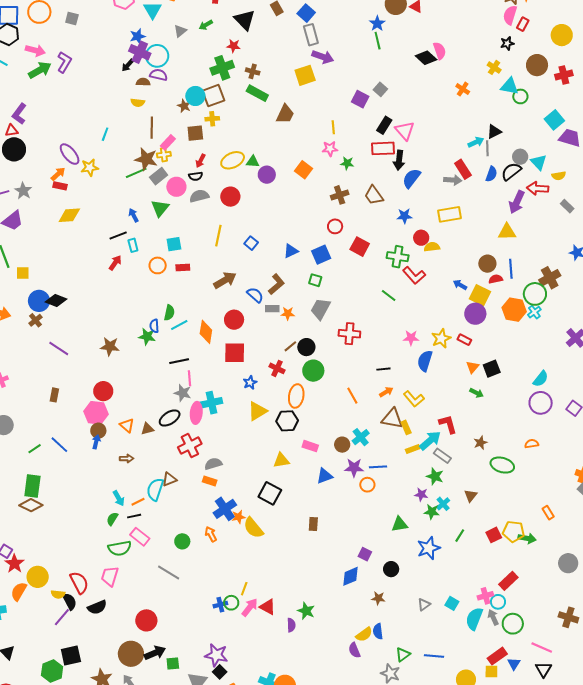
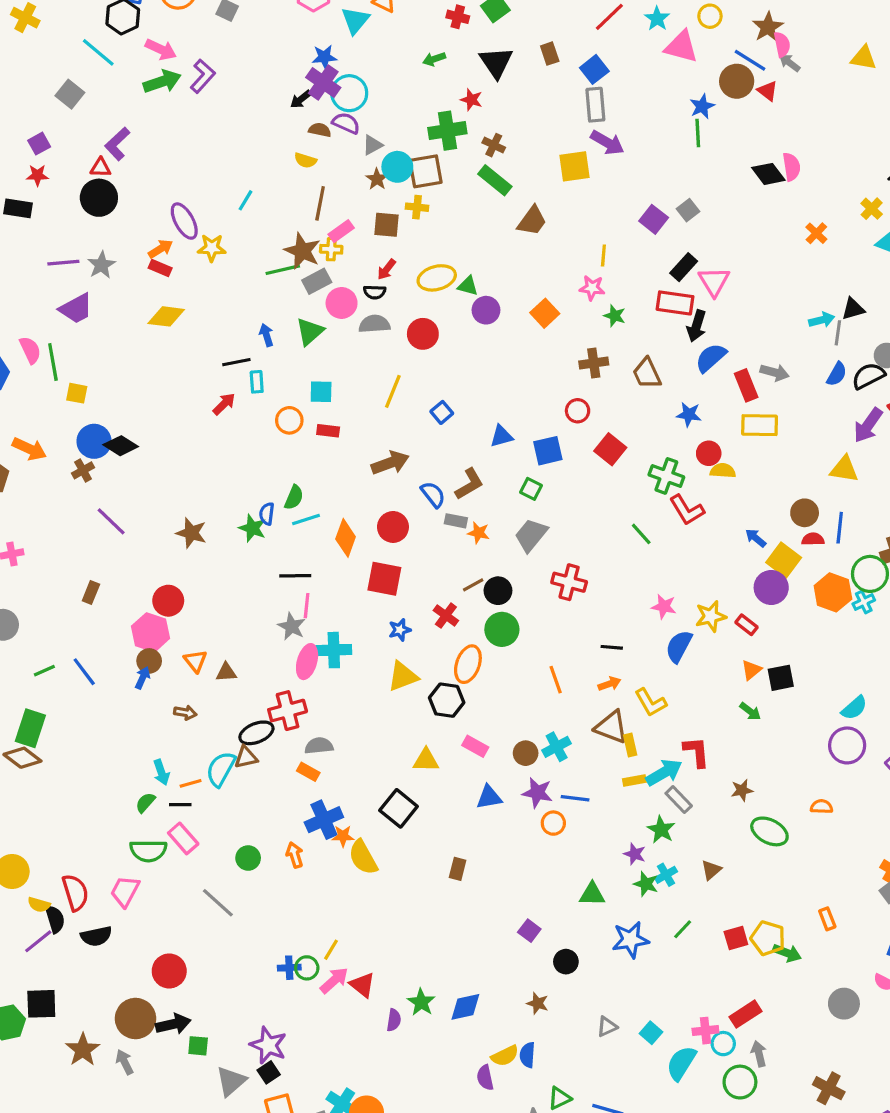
gray triangle: (180, 31) -> (372, 145), moved
red rectangle: (463, 169) -> (746, 385), moved
black ellipse: (170, 418) -> (256, 733), moved
blue diamond: (351, 576) -> (465, 1007), moved
gray arrow: (493, 617) -> (759, 1054), moved

